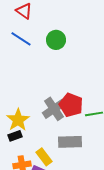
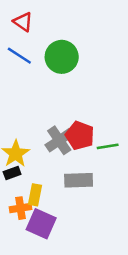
green circle: (56, 40) -> (62, 57), size x1.4
yellow rectangle: (44, 157) -> (35, 195), moved, turned 48

